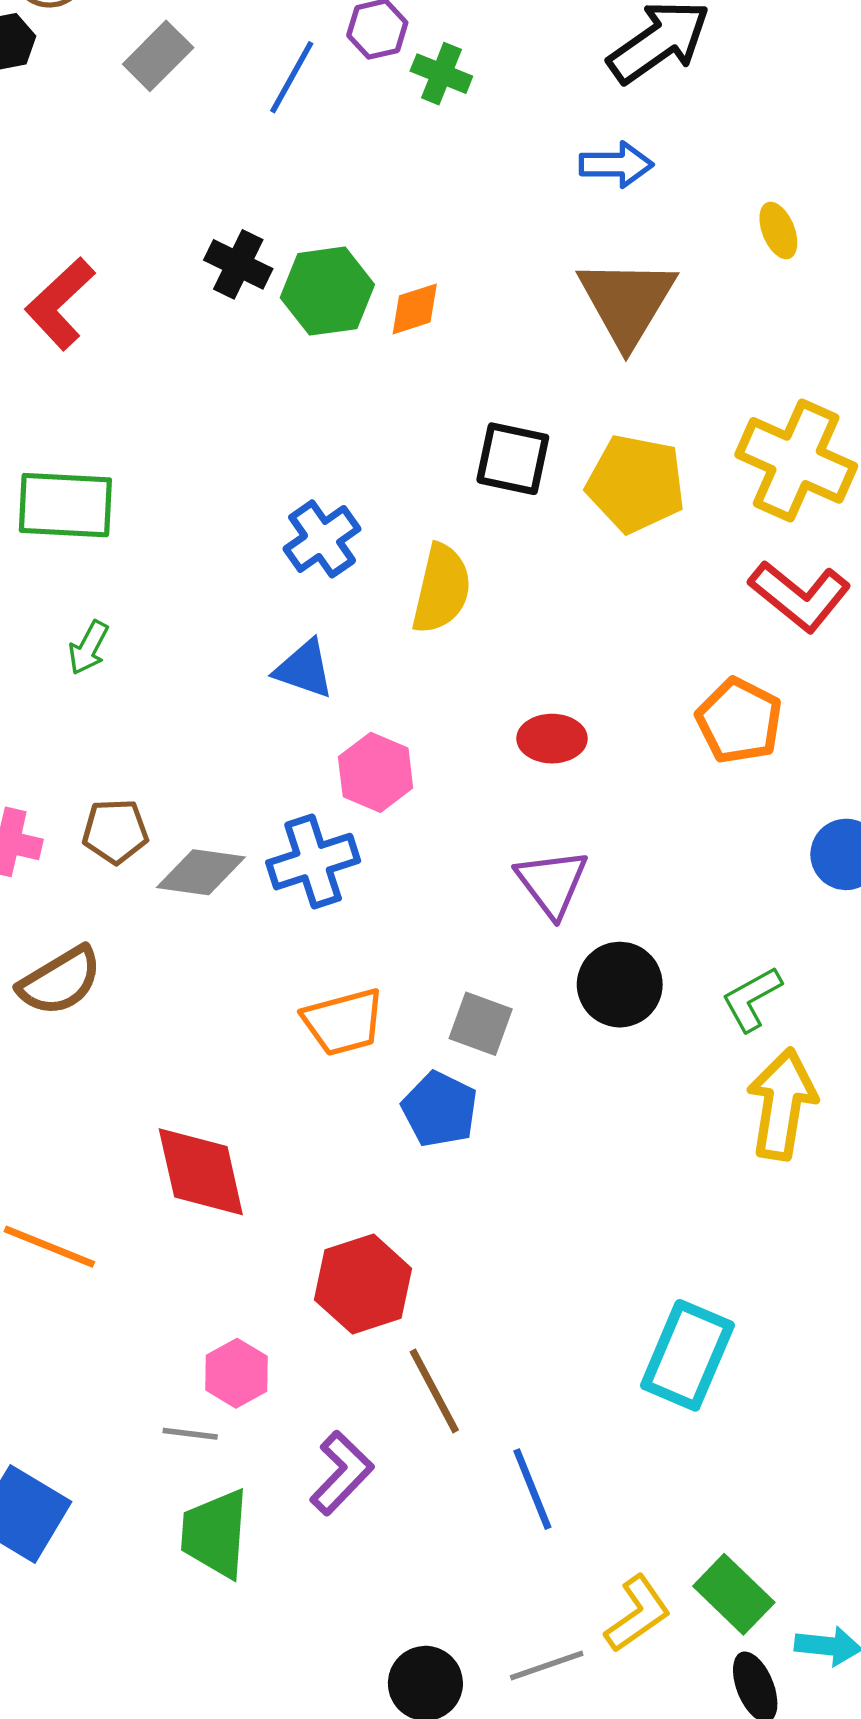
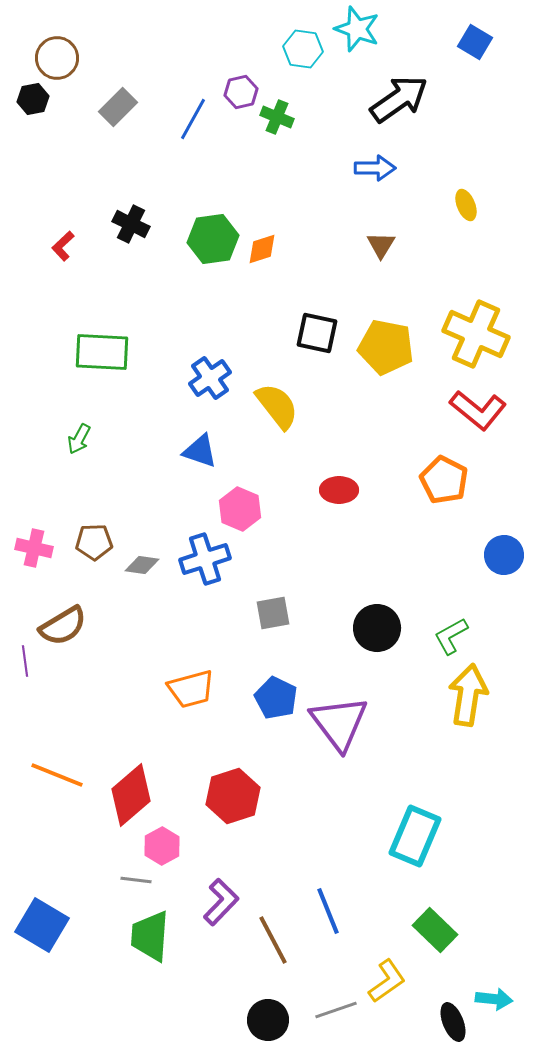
black cross: (238, 264) -> (131, 224), moved
brown triangle: (627, 302) -> (381, 245), size x0.5
red L-shape: (60, 304) -> (63, 246), size x0.6
green rectangle: (65, 505) -> (102, 352), moved
yellow semicircle: (441, 589) -> (277, 406), turned -51
gray diamond: (201, 872) -> (142, 565), size x0.7
purple triangle: (552, 883) -> (339, 723), moved, size x1.4
orange trapezoid: (343, 1022) -> (191, 689), moved
gray square: (481, 1024) -> (273, 613), moved, turned -30
red diamond: (201, 1172) -> (131, 795), moved, turned 62
brown line: (434, 1391) -> (273, 940), moved
green rectangle: (734, 1594) -> (435, 930), moved

